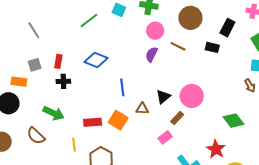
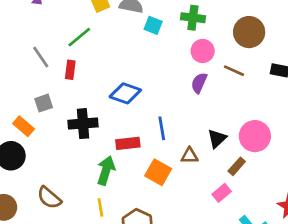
green line: (89, 21) -> (79, 37), moved
red rectangle: (58, 61) -> (70, 70), moved
black cross: (63, 81) -> (83, 124), size x1.5
orange rectangle: (19, 82) -> (24, 126), turned 35
green arrow: (53, 113) -> (106, 170), moved, turned -95
red rectangle: (93, 122) -> (128, 143), moved

